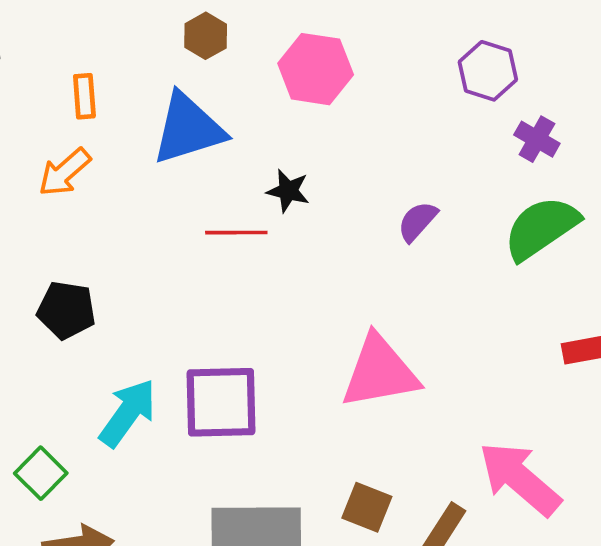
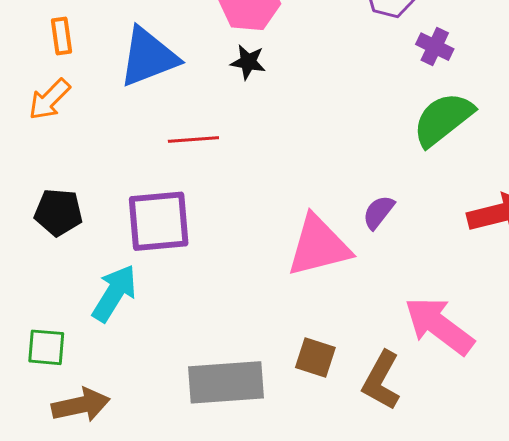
black star: (288, 191) -> (248, 62), moved
purple semicircle: (417, 221) -> (379, 212), moved
purple square: (221, 402) -> (159, 221), moved
green square: (41, 473) -> (46, 347), turned -36

